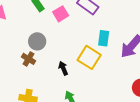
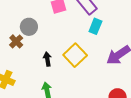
cyan rectangle: (104, 38) -> (95, 26), moved

